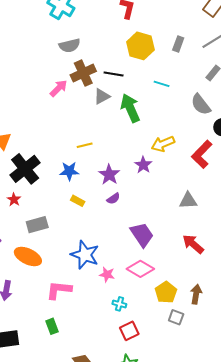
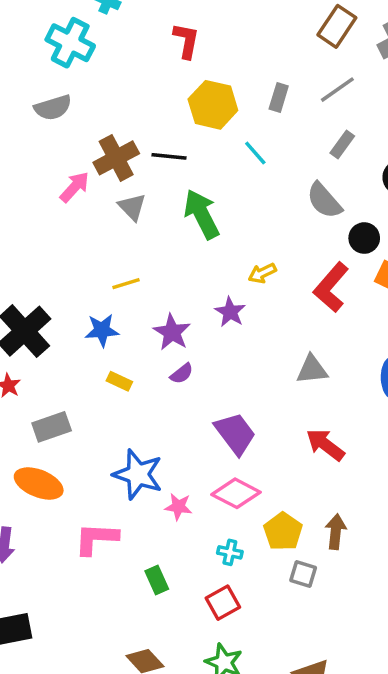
gray semicircle: (70, 45) -> (53, 108), moved
cyan line: (162, 84) -> (255, 153), moved, turned 35
gray triangle: (102, 96) -> (132, 207), moved, turned -42
yellow arrow: (163, 144) -> (262, 273), size x0.7
cyan cross: (119, 304) -> (230, 552), moved
green rectangle: (52, 326) -> (157, 580), moved

